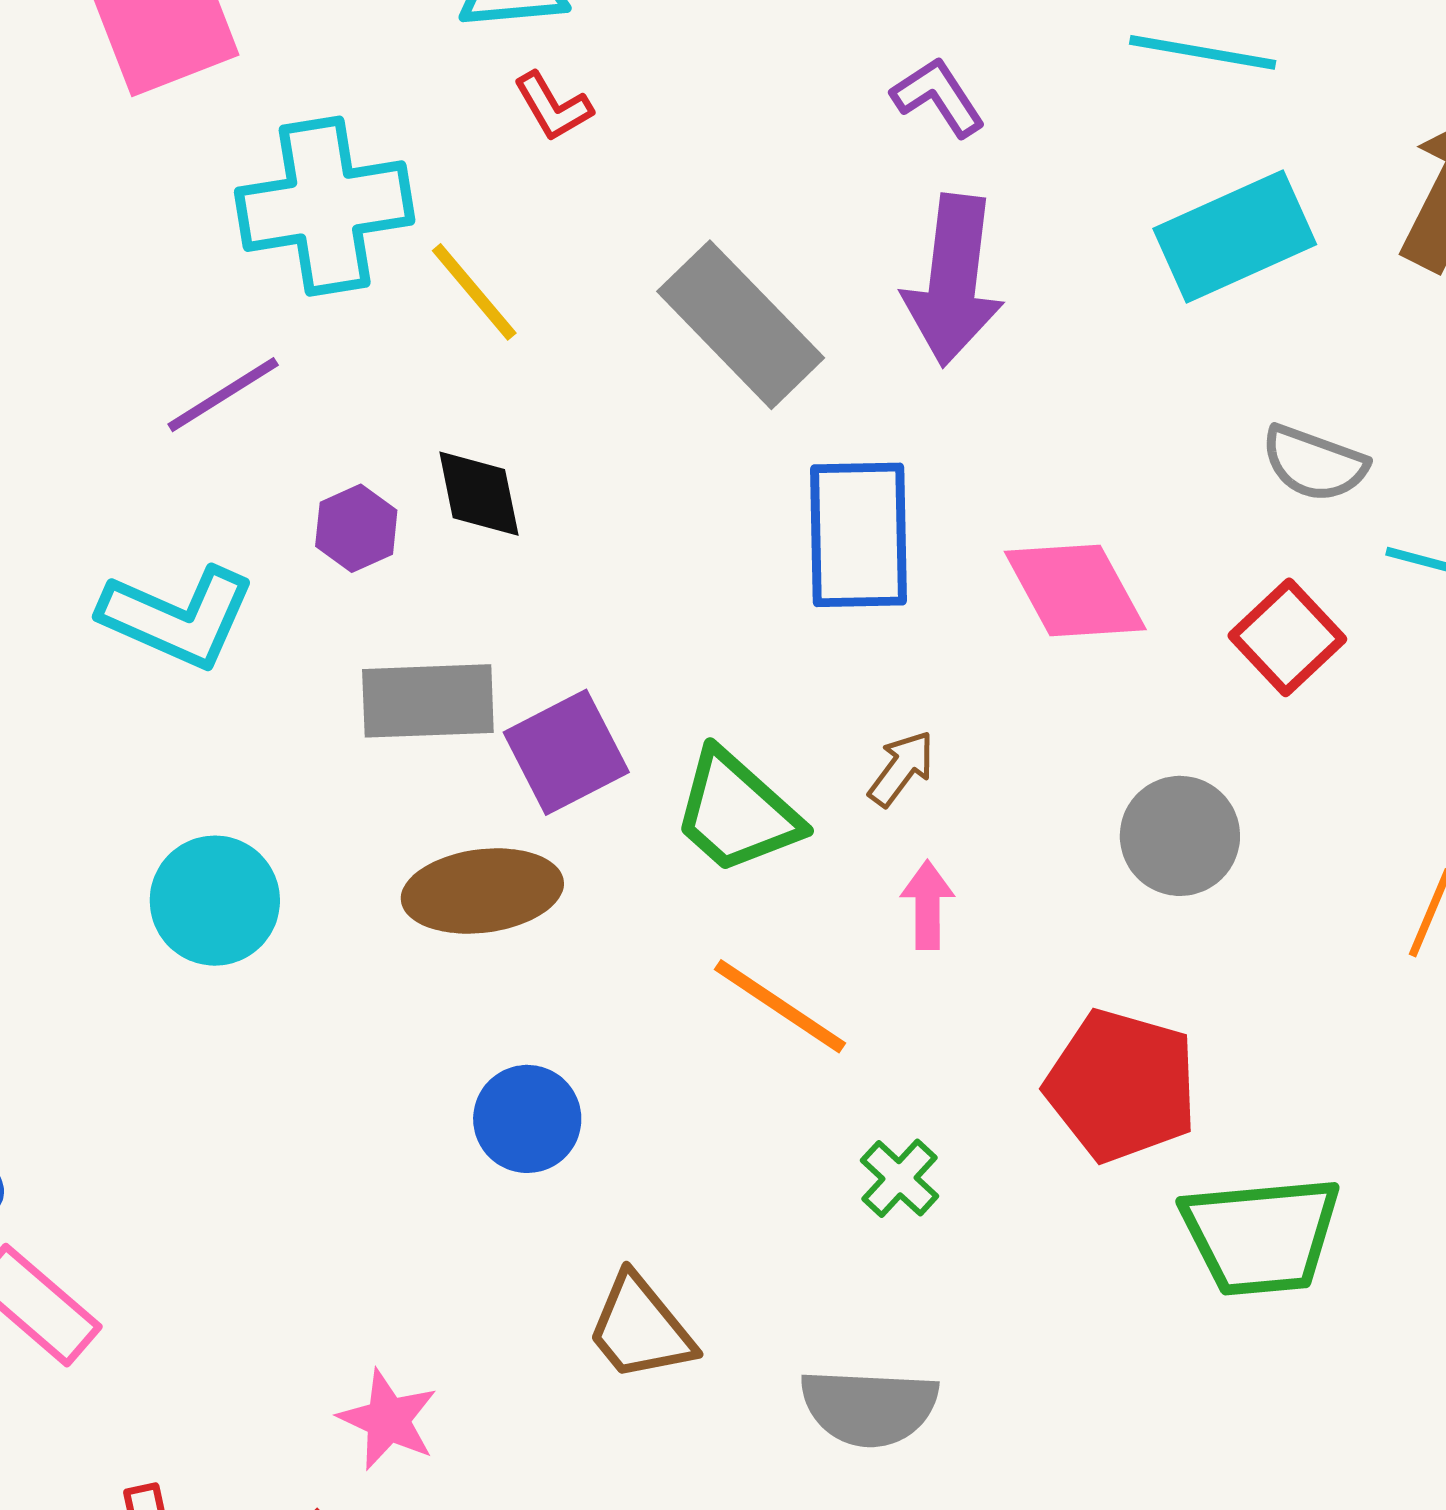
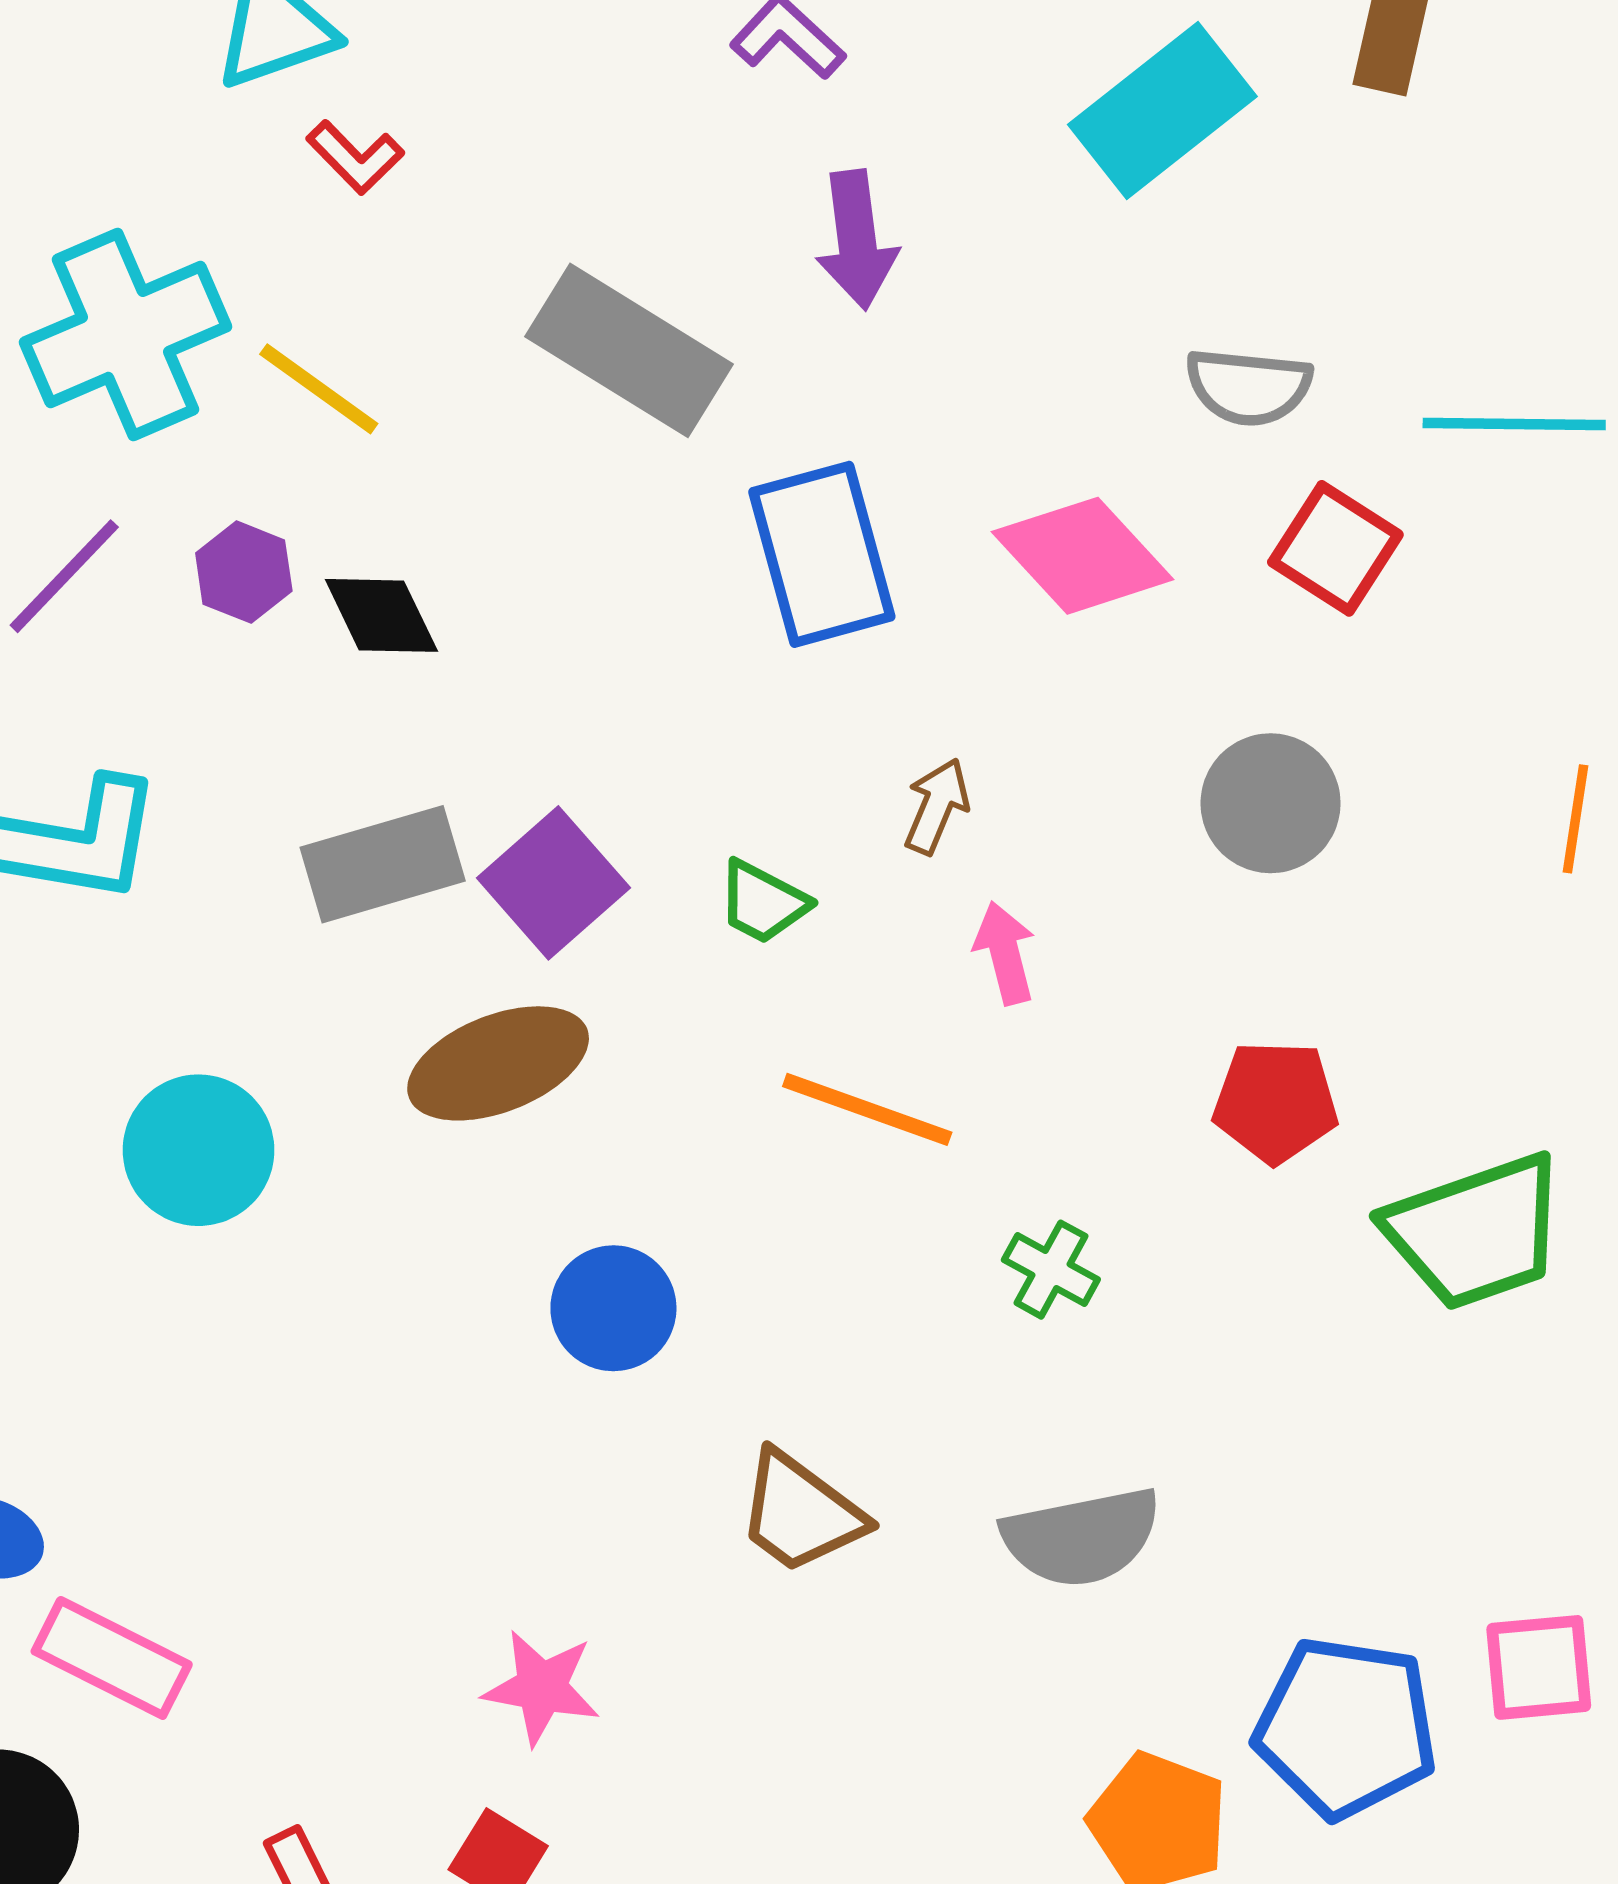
purple arrow: (953, 280) -> (857, 240), size x0.7
gray semicircle: (1314, 463) -> (1249, 387), moved
purple hexagon: (356, 528) -> (244, 572), moved
green trapezoid: (737, 812) -> (763, 902), size x0.6
red pentagon: (1122, 1086) -> (1275, 1102), size x0.7

